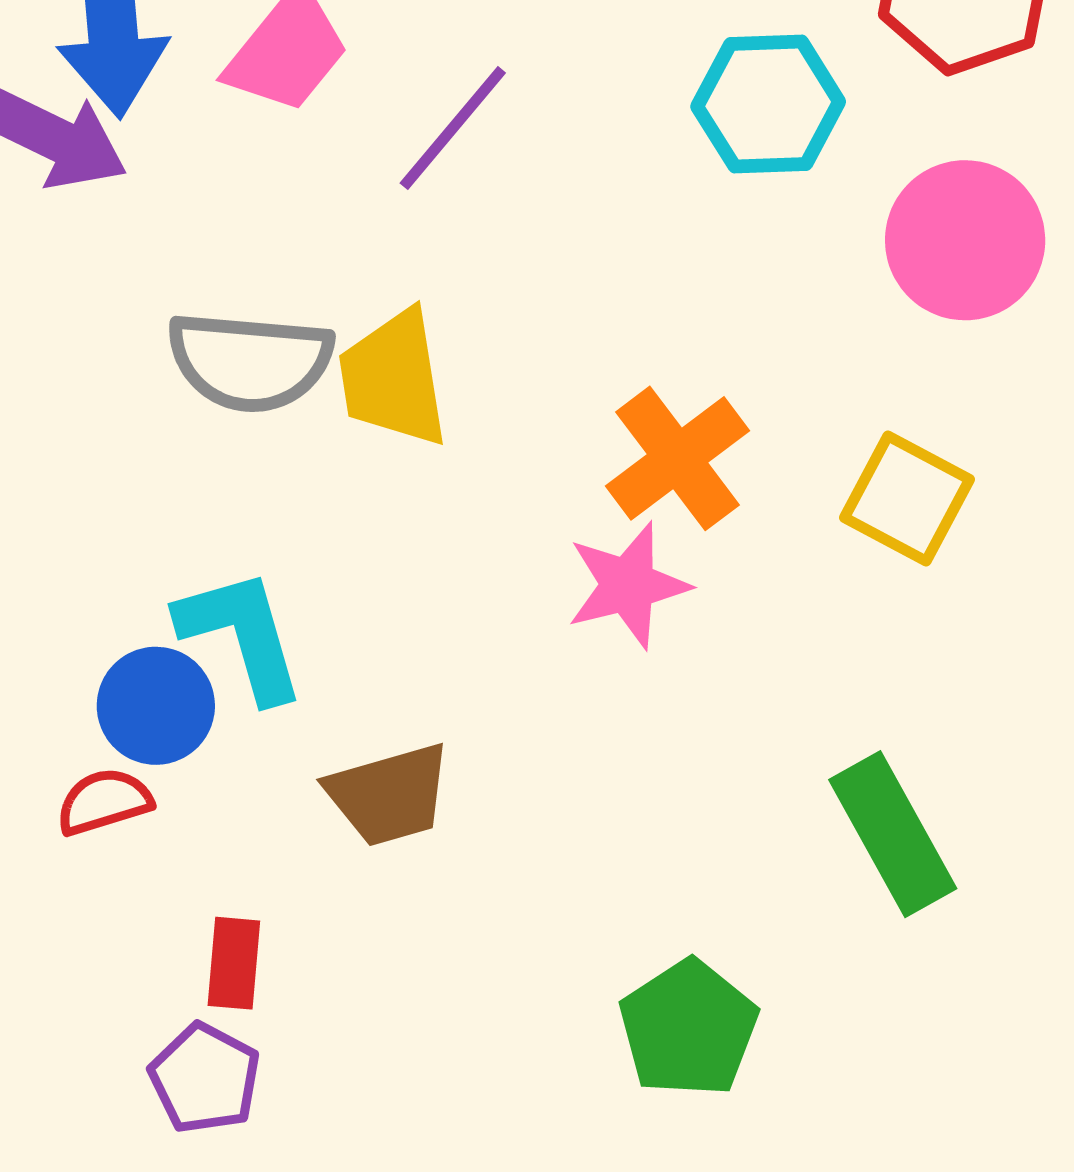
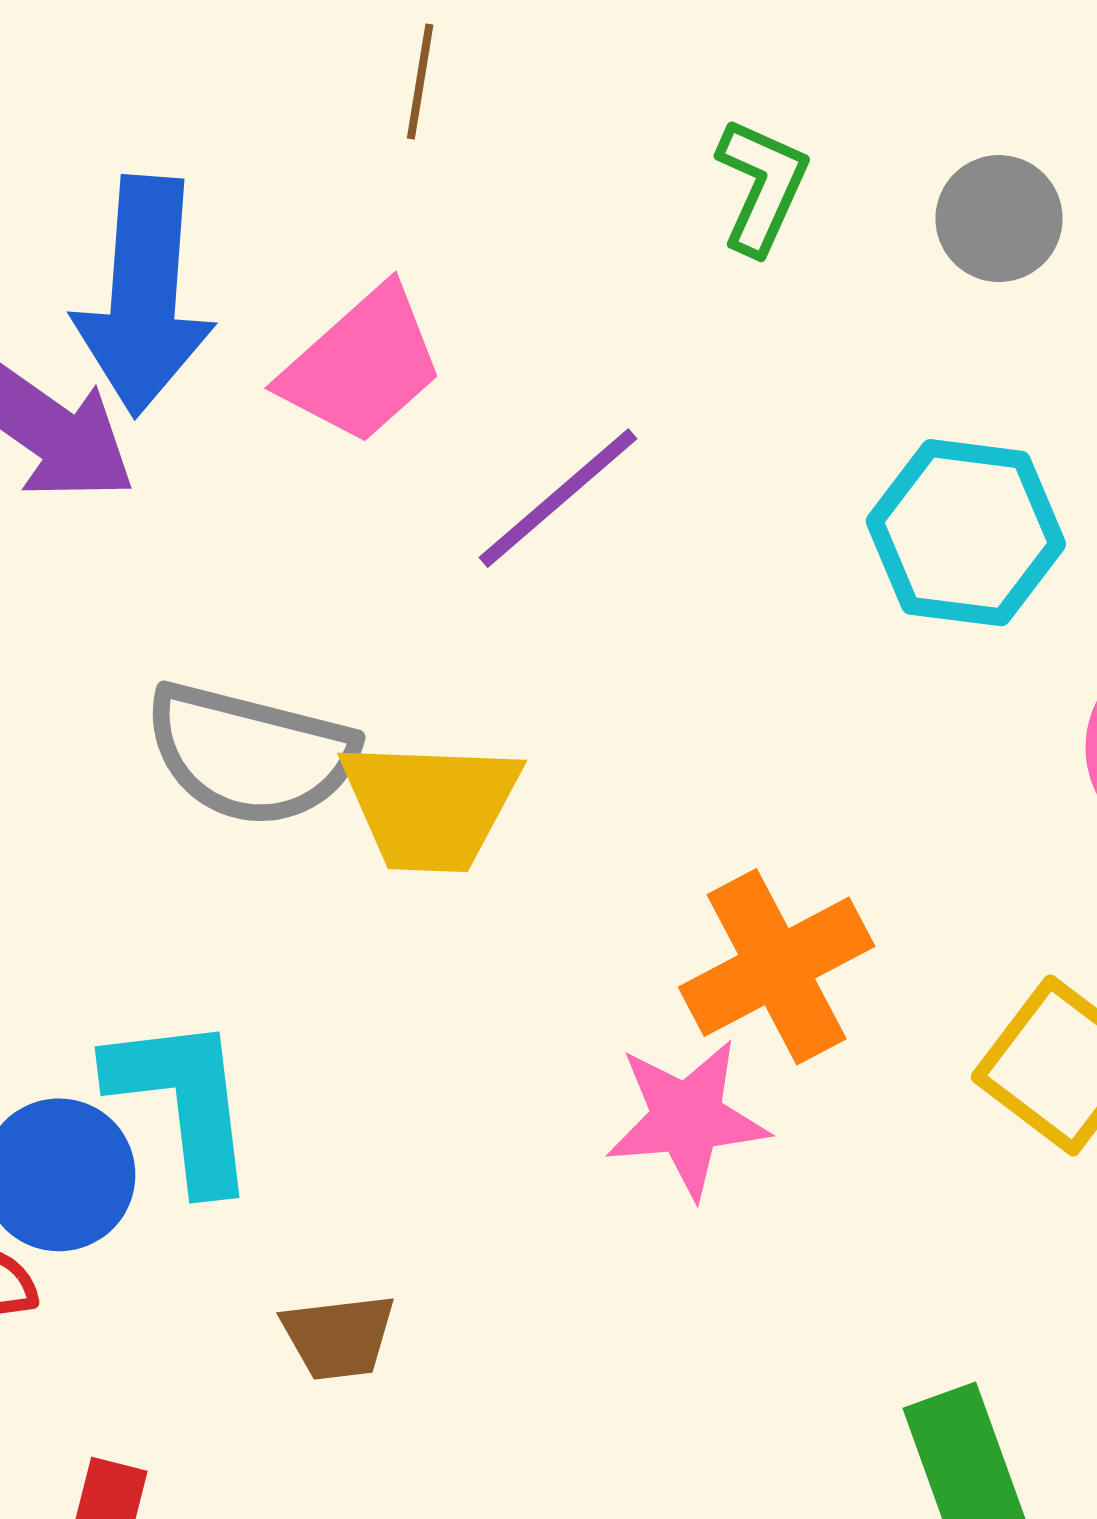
yellow trapezoid: (394, 378) -> (430, 806), turned -88
brown trapezoid: (389, 795) -> (339, 1337), size x0.7

